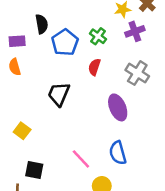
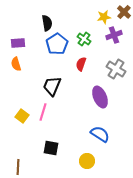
black semicircle: (42, 24) -> (47, 23), moved
blue semicircle: (118, 153) -> (100, 134), turned 138
pink line: (81, 159) -> (43, 112), moved, turned 60
black square: (34, 170) -> (51, 148), moved

